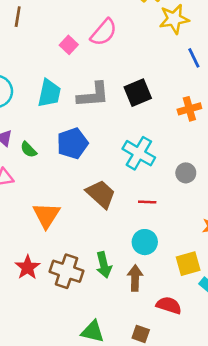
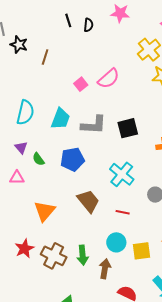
yellow square: (188, 264) -> (142, 251), moved

